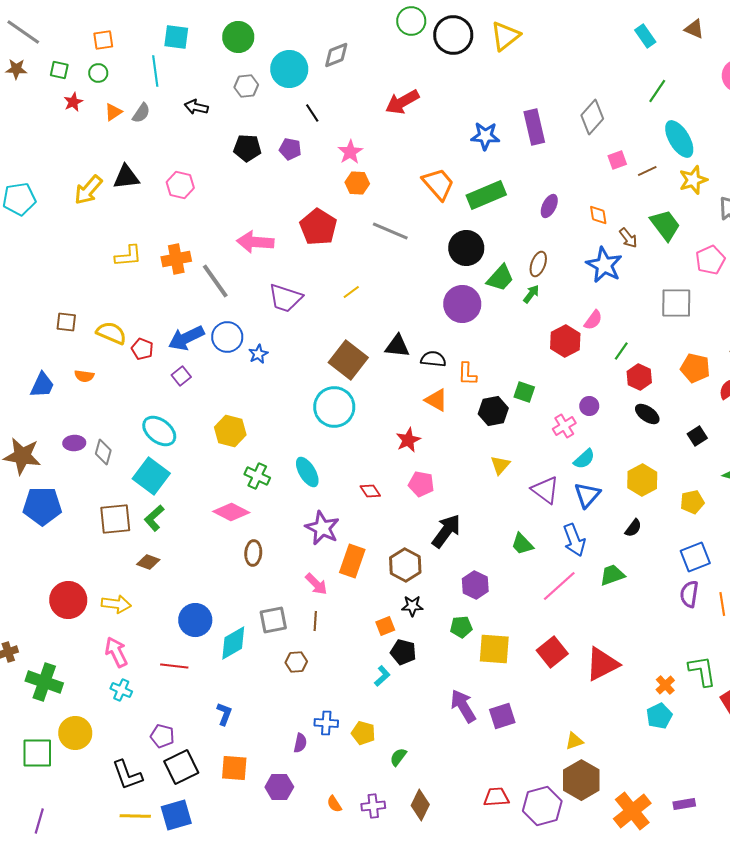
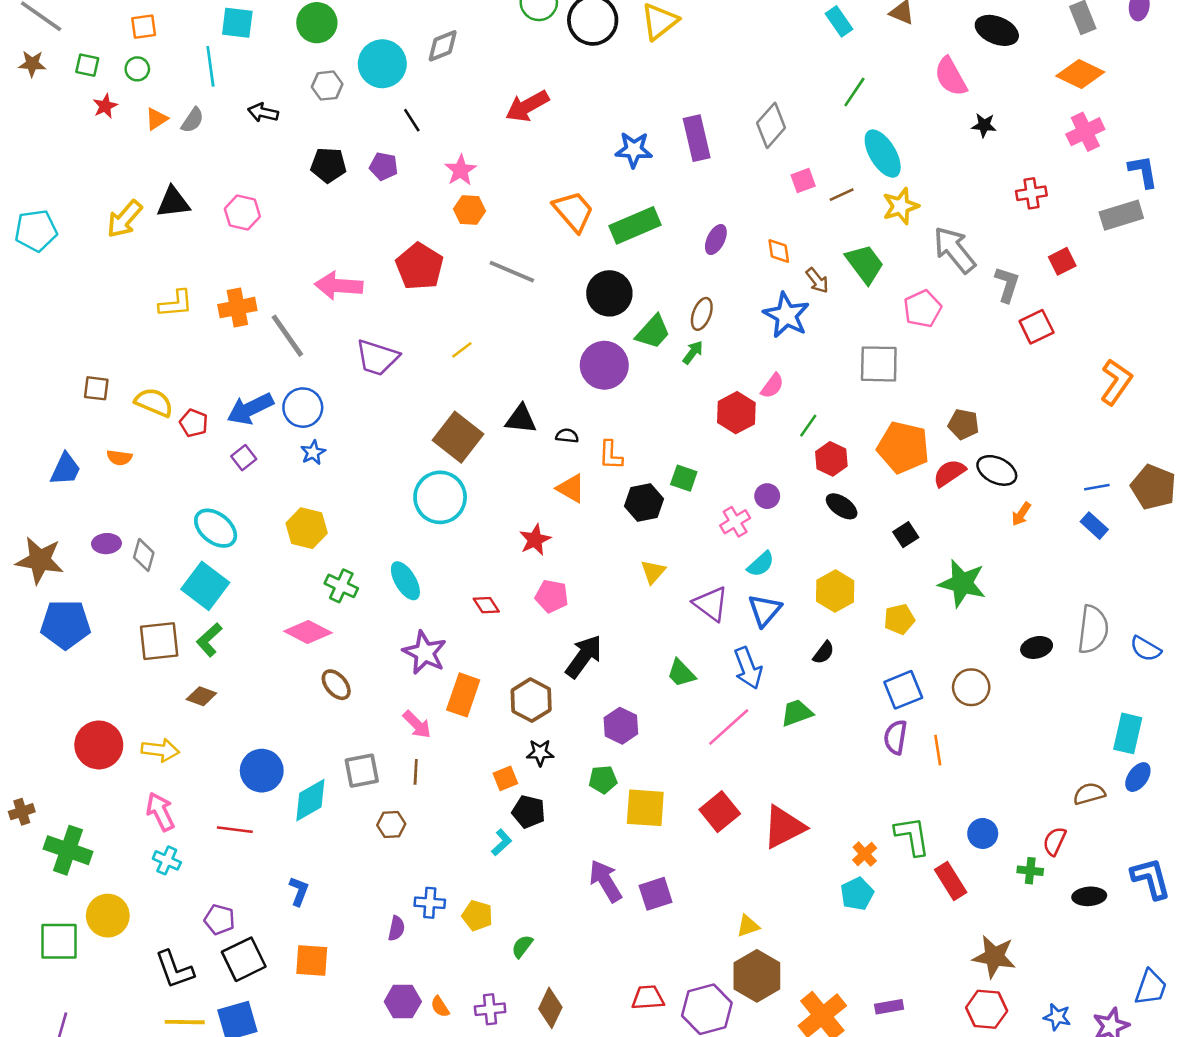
blue star: (258, 354) -> (313, 452), moved
black semicircle: (433, 359) -> (567, 436), size x0.7
orange pentagon: (695, 368) -> (903, 447), size x1.4
brown ellipse: (253, 553) -> (336, 685), turned -45
purple hexagon: (279, 787) -> (403, 1002), moved

